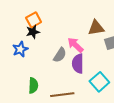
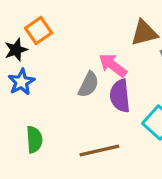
black star: (33, 32) -> (16, 50), moved
green semicircle: (33, 85) -> (34, 140), moved

